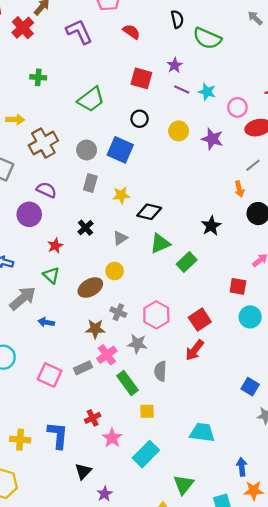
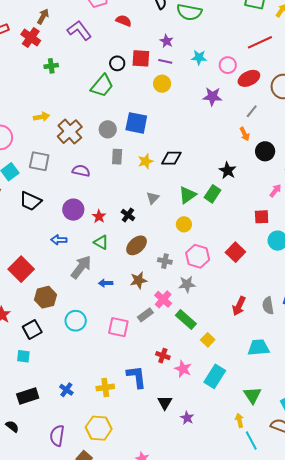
green cross: (38, 77) -> (51, 66), moved
purple line: (182, 90) -> (165, 61), moved
black circle: (140, 119) -> (117, 63), moved
yellow circle: (179, 131) -> (162, 84), moved
black diamond: (149, 212) -> (171, 158), moved
purple circle: (29, 214) -> (73, 210), moved
black cross: (86, 228) -> (128, 215), moved
green rectangle: (187, 262) -> (212, 194), moved
yellow circle: (115, 271) -> (184, 224), moved
brown star: (95, 329) -> (138, 280), moved
red arrow: (195, 350) -> (239, 306), moved
gray semicircle: (160, 371) -> (268, 306), moved
yellow square: (147, 411) -> (208, 340), turned -32
red cross: (93, 418) -> (163, 356), turned -32

